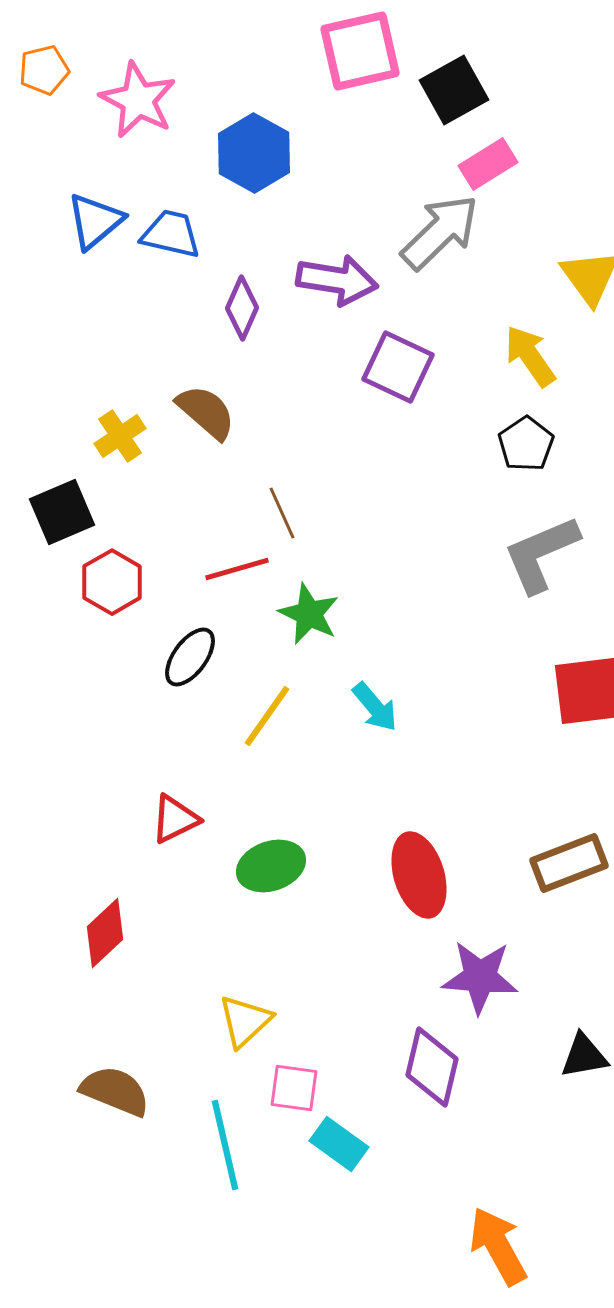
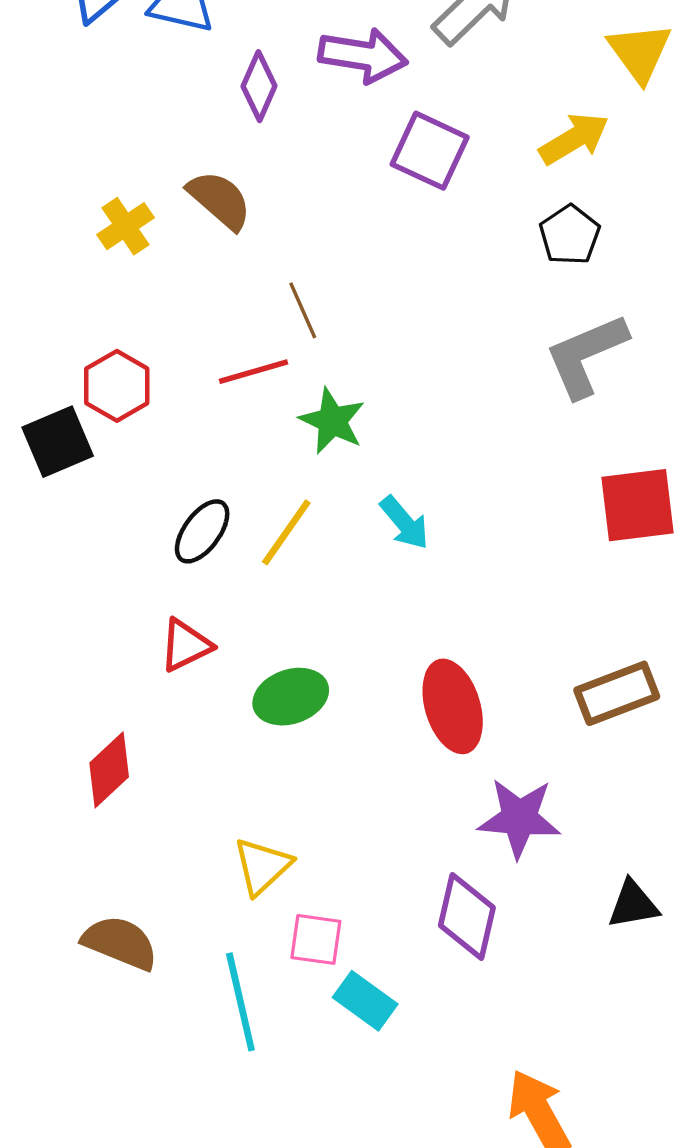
yellow arrow: (530, 356) -> (574, 139), turned 94
black square: (62, 512) -> (58, 442), moved
black ellipse: (190, 657) -> (202, 531), moved

